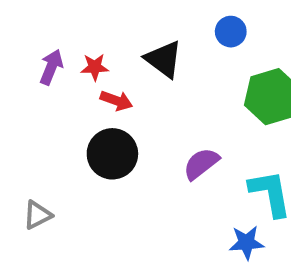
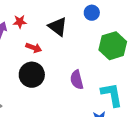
red star: (95, 67) -> (20, 22), moved
purple semicircle: (201, 164) -> (77, 80), turned -66

